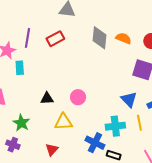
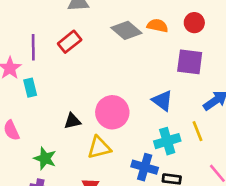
gray diamond: (99, 38) -> (126, 30), turned -45
pink circle: (78, 97) -> (112, 112), size x1.6
blue triangle: (129, 99) -> (162, 101), moved

